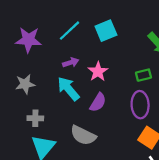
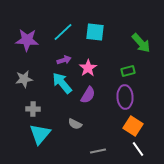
cyan square: (106, 31) -> (95, 32), turned 30
gray semicircle: (83, 135) -> (75, 124), size x0.6

